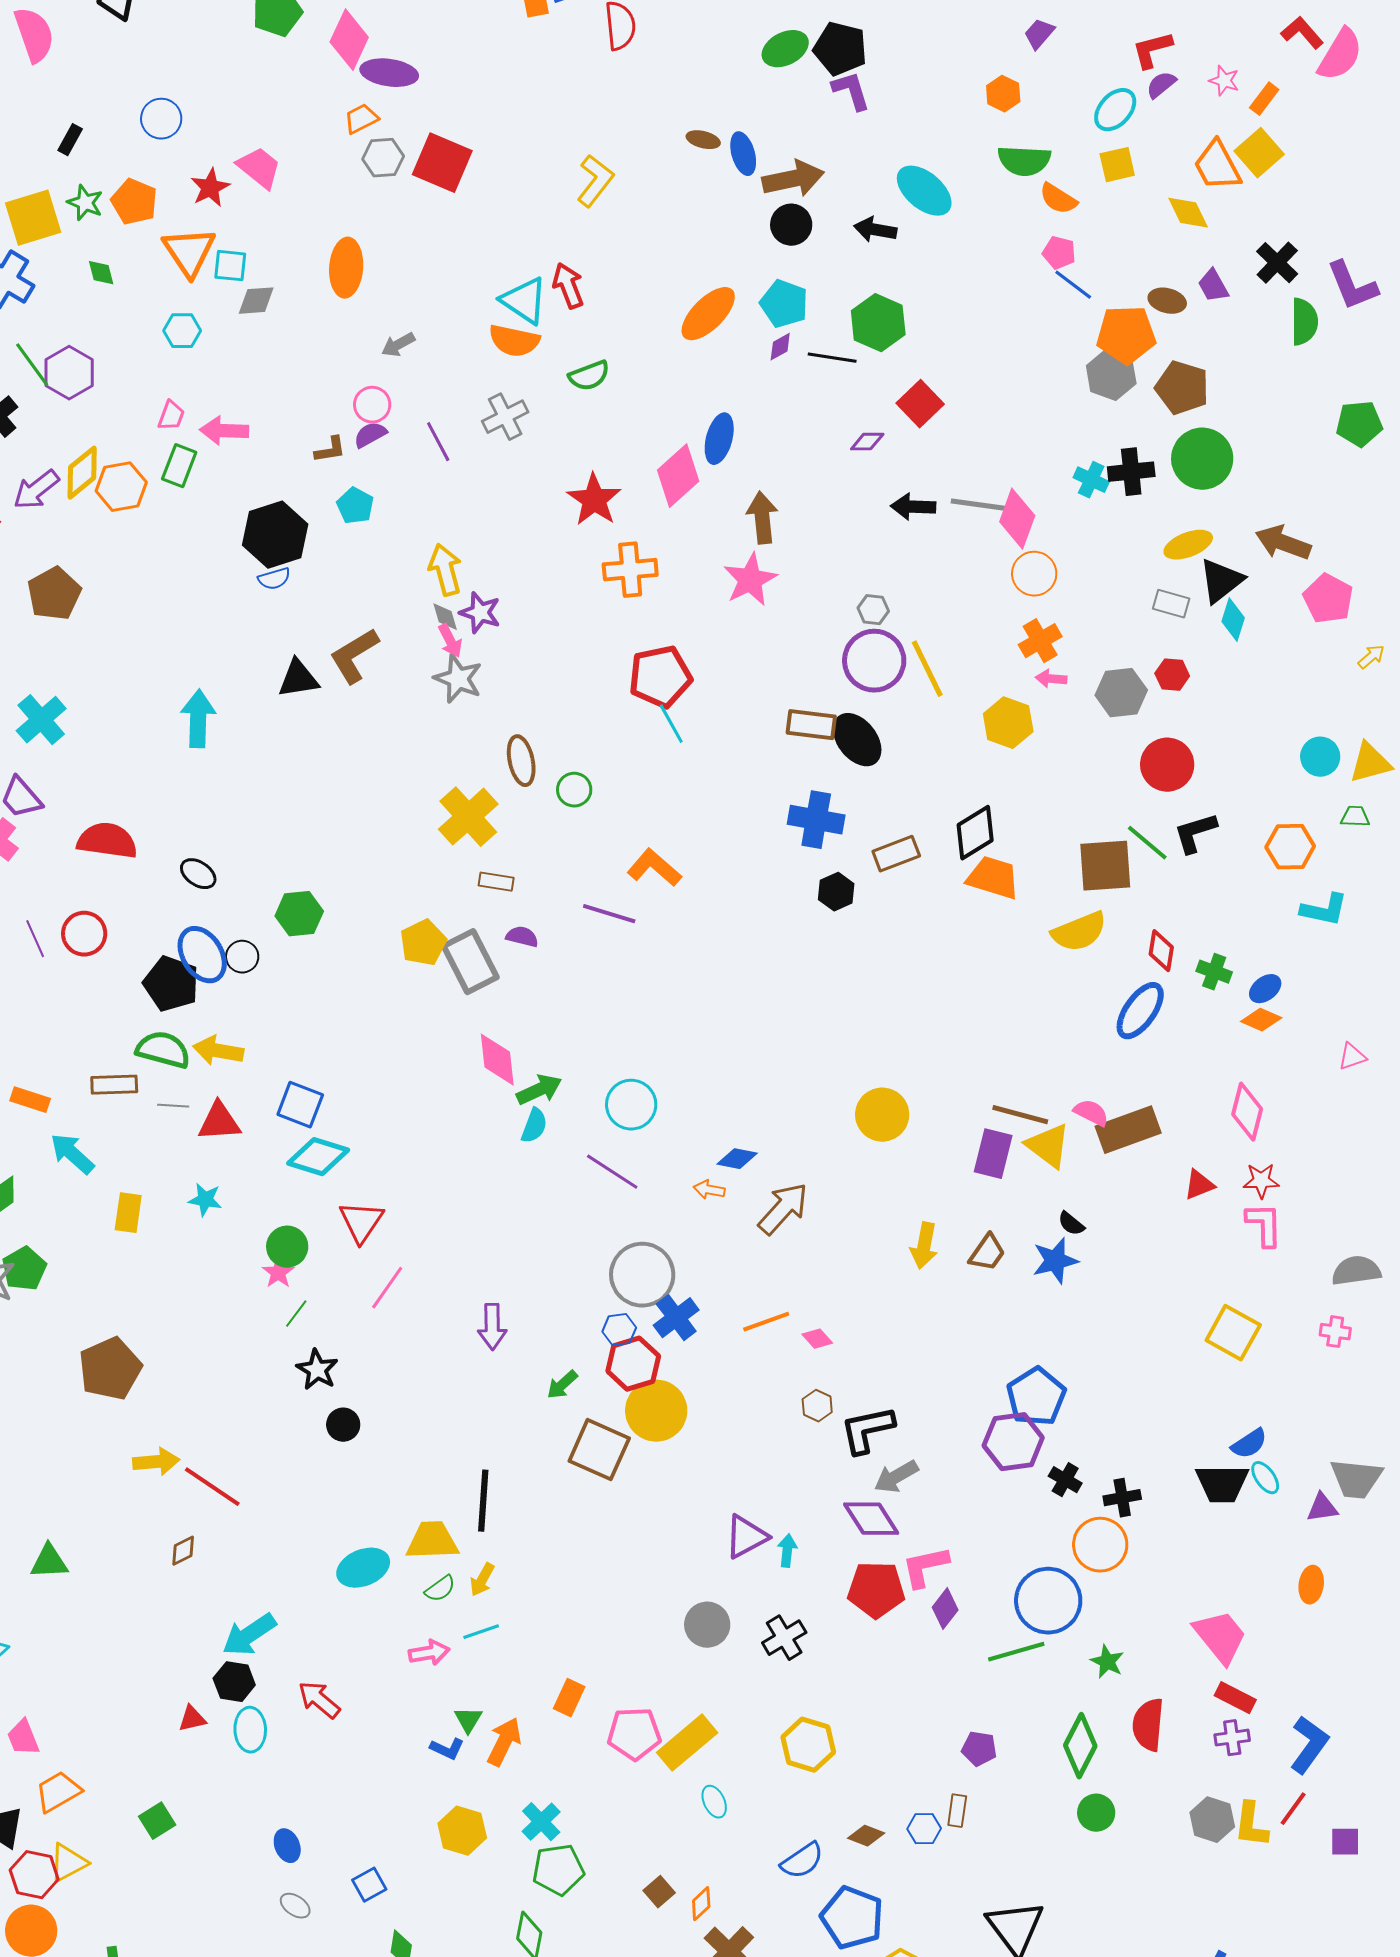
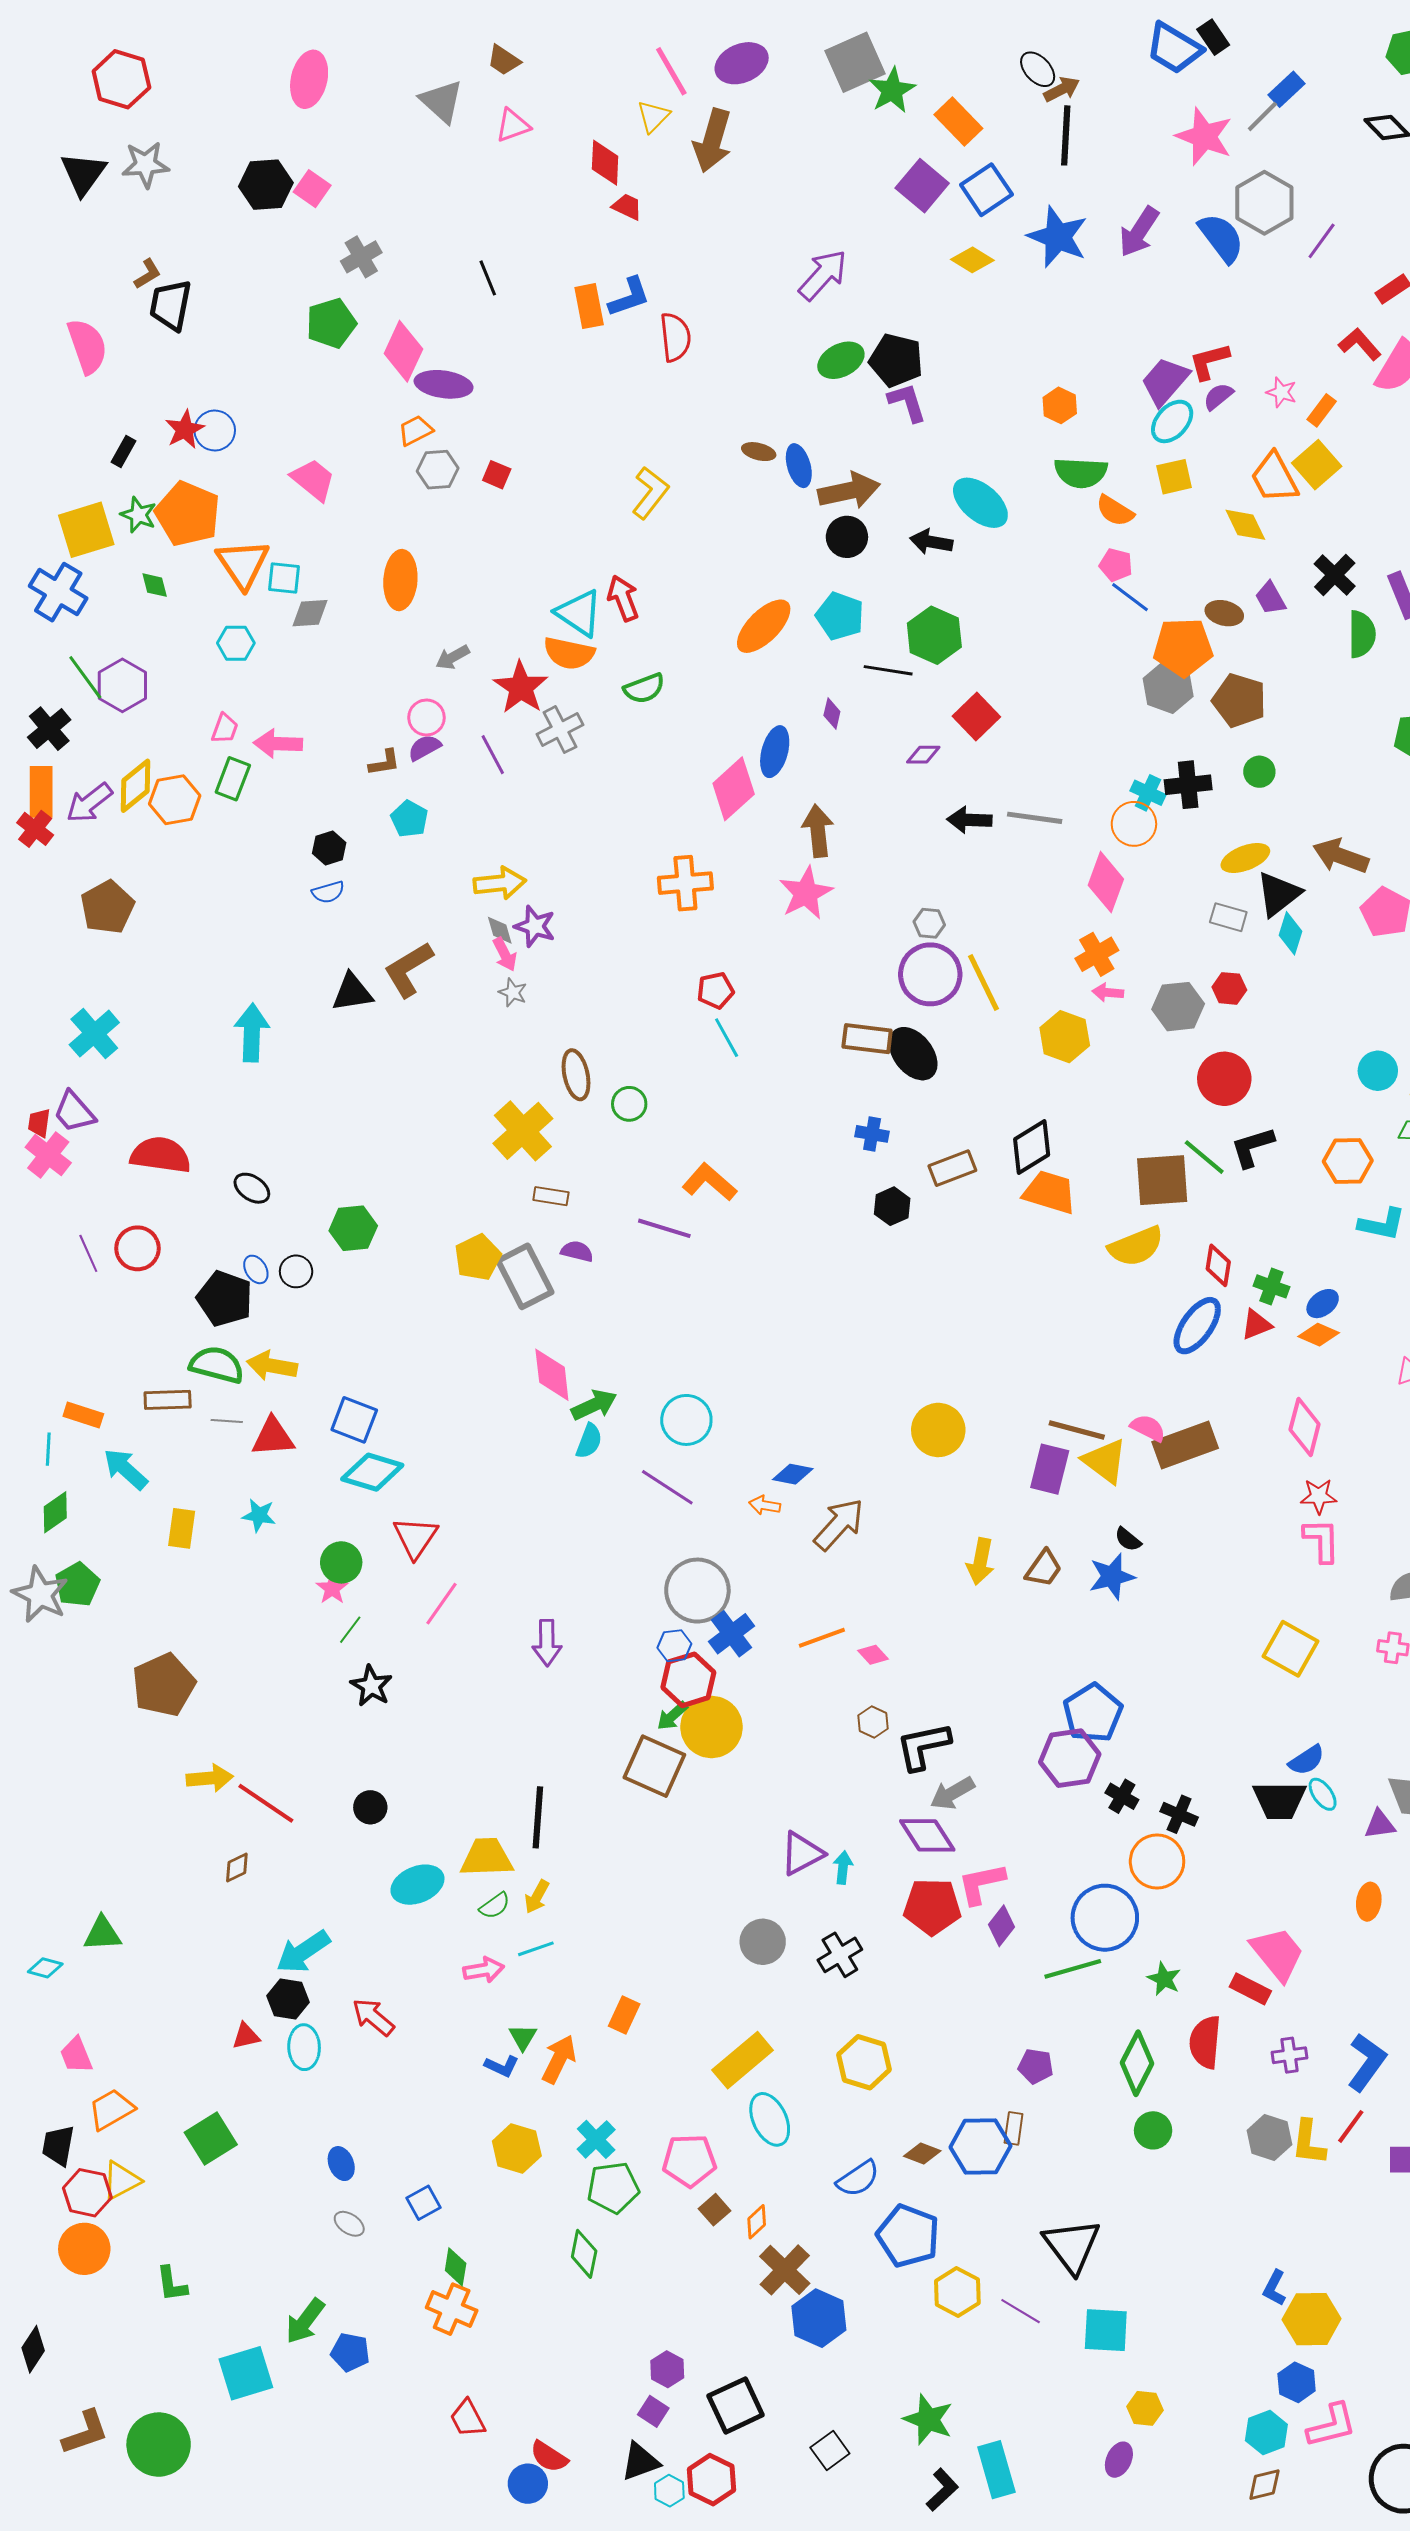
purple trapezoid: (1039, 34) -> (1165, 381), moved, size x1.6
red square: (442, 163) -> (497, 475), size x0.5
red star: (210, 188) -> (185, 429), moved
orange pentagon: (134, 202) -> (188, 514), size x1.4
purple diamond: (780, 347) -> (832, 713), moved, turned -48
green circle: (1202, 459) -> (1259, 772), size x0.5
red star: (594, 500) -> (521, 687), moved
pink diamond: (1017, 519) -> (1106, 882), moved
black hexagon: (275, 535) -> (329, 848), size x0.5
yellow arrow: (445, 570) -> (500, 883), turned 99
orange circle: (1034, 574) -> (1134, 824), moved
red pentagon: (660, 677) -> (715, 990), size x0.6
gray star: (458, 679) -> (513, 992), size x0.6
blue cross: (816, 820) -> (872, 1134), size x0.6
blue ellipse: (202, 955) -> (256, 1269), size x0.5
red triangle: (1199, 1185) -> (1256, 1325), moved
green arrow: (562, 1385) -> (672, 1716), moved
black circle: (343, 1425) -> (370, 1807), moved
black cross: (1122, 1498) -> (1179, 1814), turned 33
green triangle: (49, 1562) -> (102, 1934), moved
red rectangle: (1235, 1698) -> (1250, 1989), moved
pink pentagon: (634, 1734) -> (689, 2161), moved
cyan ellipse: (714, 1802) -> (770, 2119), size x1.6
green square: (157, 1821) -> (211, 2138), size x1.4
blue hexagon: (924, 1829) -> (980, 2146), size x1.8

